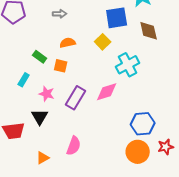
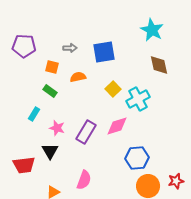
blue square: (117, 18) -> (104, 52), moved
yellow square: (103, 42) -> (113, 89), moved
orange square: (61, 66) -> (52, 67), moved
blue hexagon: (143, 124) -> (137, 158), moved

